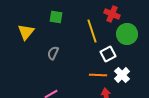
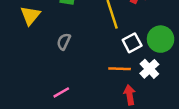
green circle: (127, 34) -> (161, 39), moved

